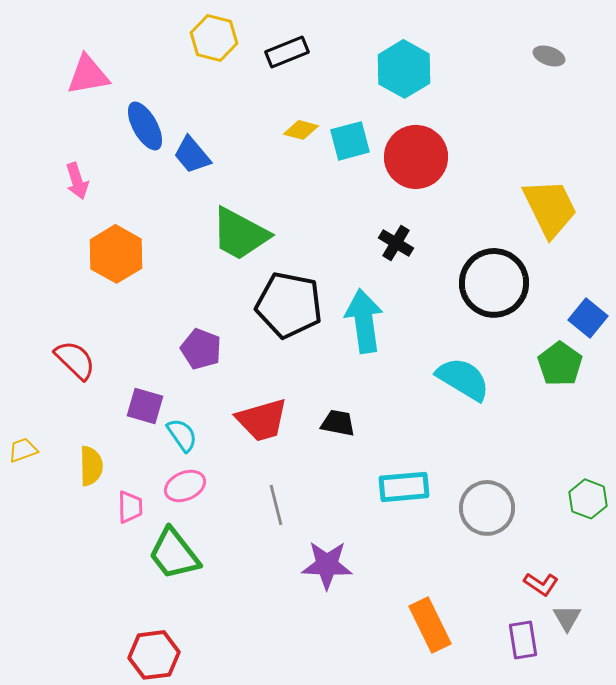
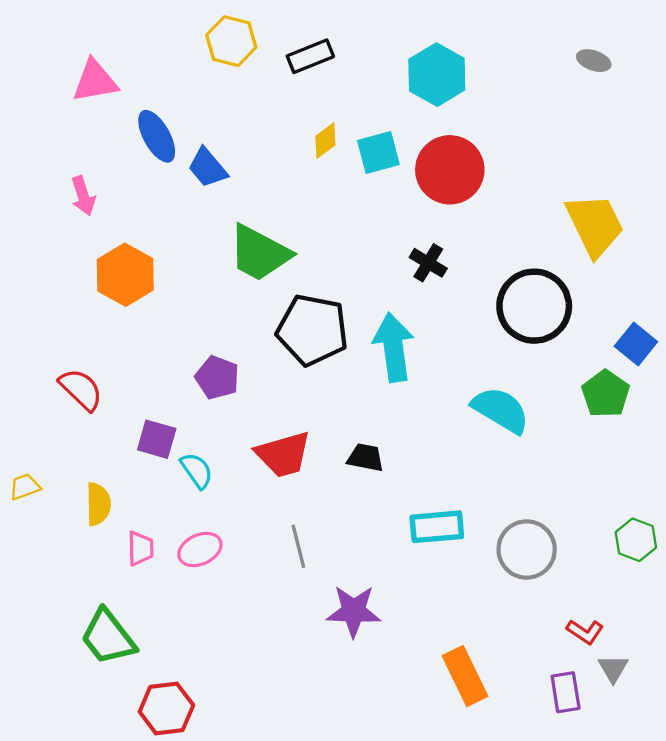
yellow diamond: (301, 130) -> (325, 141), turned -52
pink ellipse: (185, 486) -> (200, 549), moved
green trapezoid: (174, 554) -> (108, 637), moved

